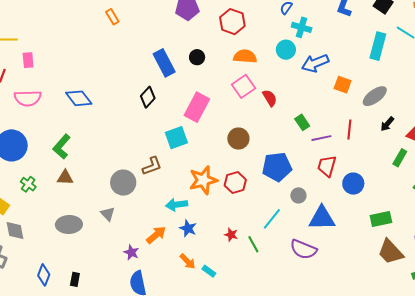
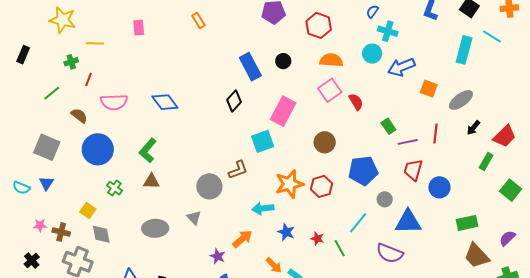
pink rectangle: (28, 60) -> (139, 28), moved
blue star: (188, 228) -> (286, 232), moved

